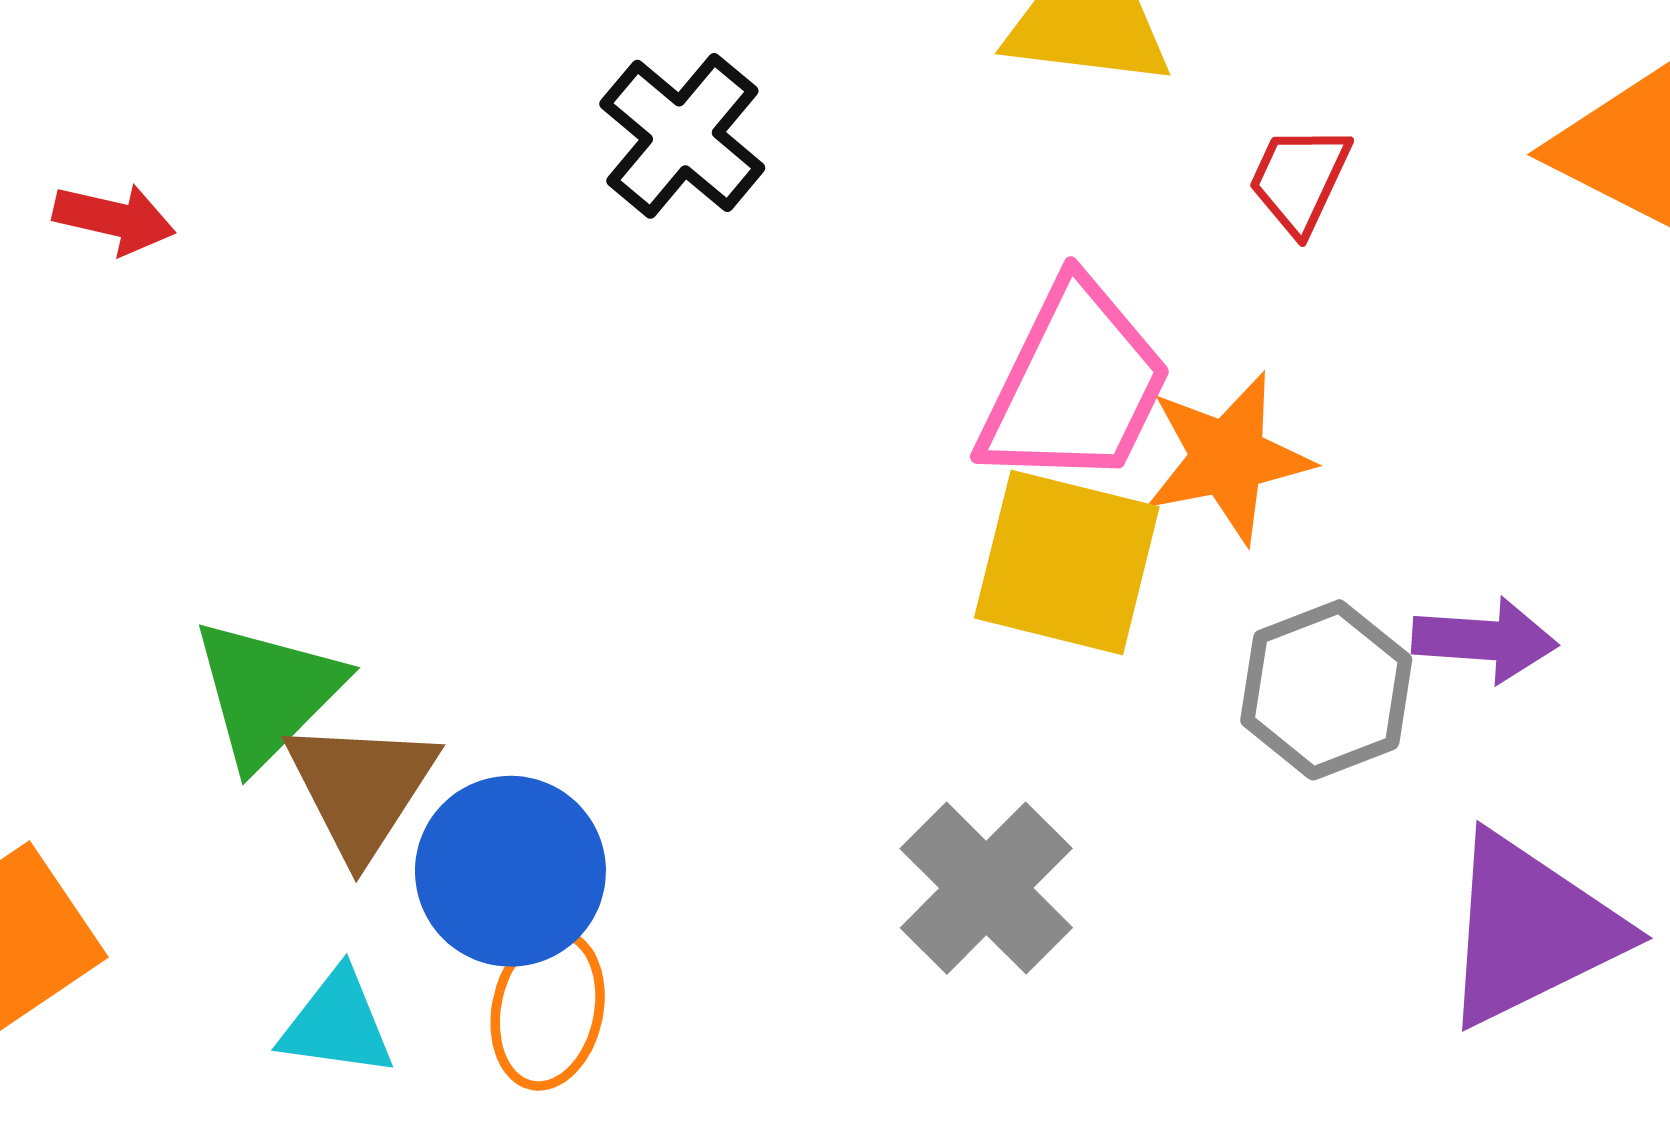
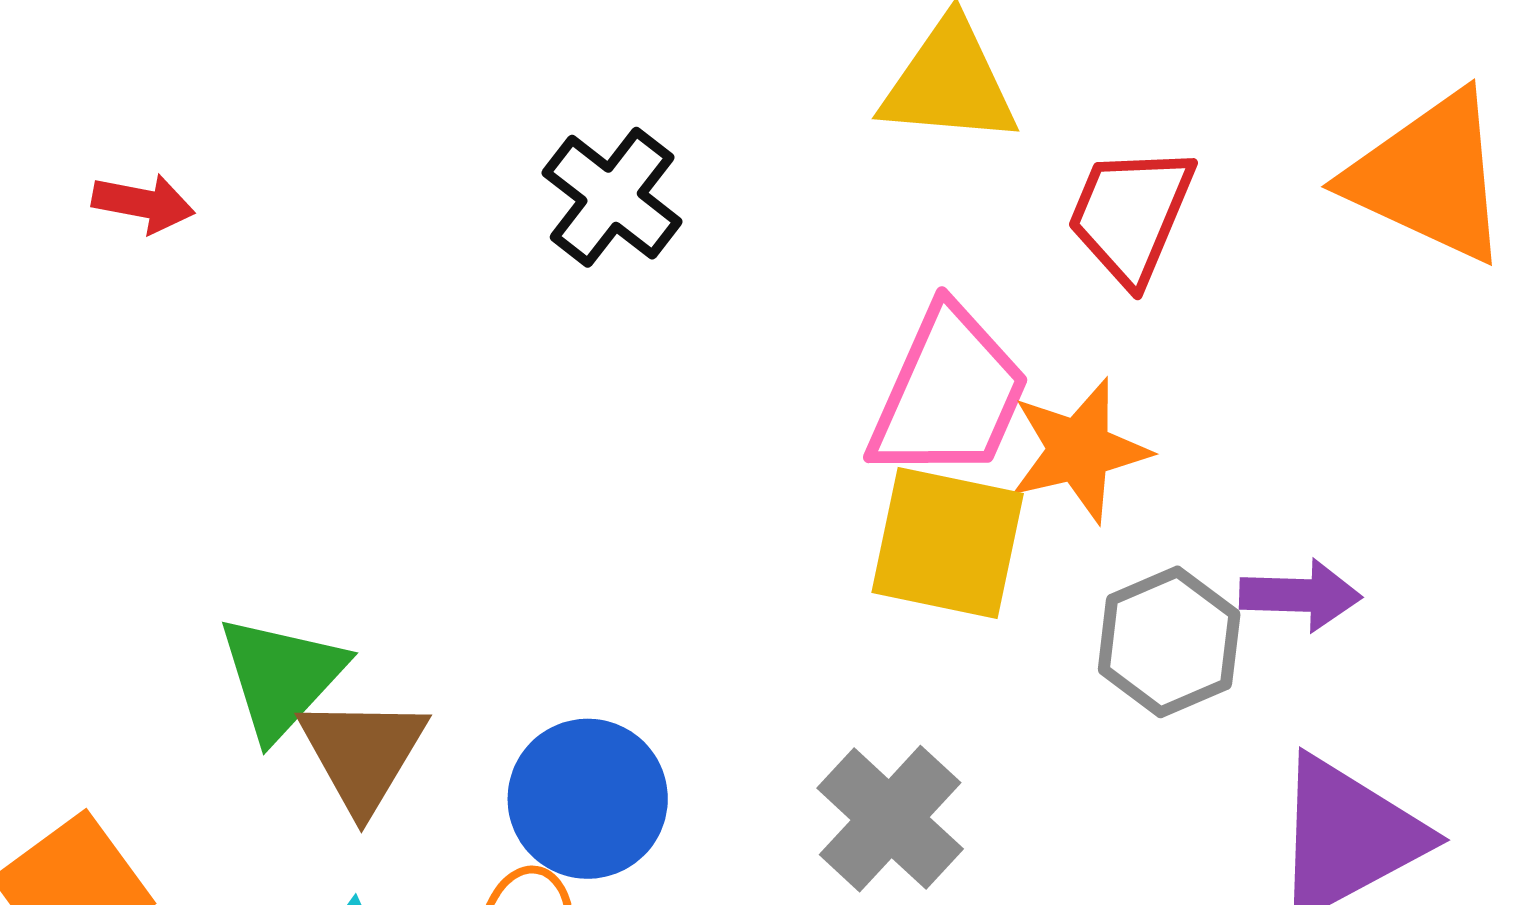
red trapezoid: (1299, 179) -> (1131, 215), size x1.5
red arrow: (114, 219) -> (143, 203), moved
blue circle: (510, 871) -> (588, 799), moved

